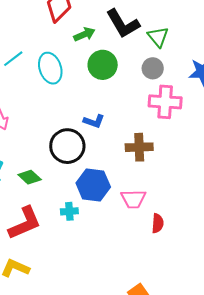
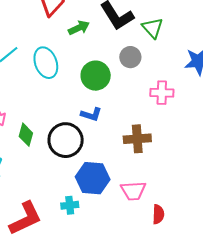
green circle: (103, 65) -> (96, 76), moved
gray circle: (153, 68) -> (130, 57), moved
pink cross: (165, 102) -> (162, 93), size x0.7
green diamond: (30, 177) -> (26, 135), moved, turned 65

